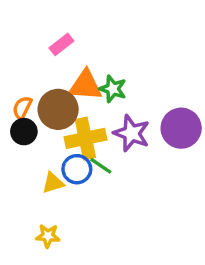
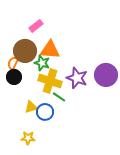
green star: (113, 89) -> (42, 63), moved
brown circle: (58, 109) -> (25, 51), moved
yellow cross: (85, 138) -> (50, 81), turned 30
blue circle: (77, 169) -> (45, 112), moved

